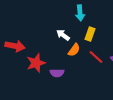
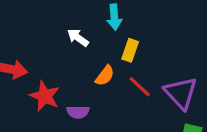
white arrow: (63, 35) -> (78, 38), moved
red star: (36, 63) -> (45, 96), turned -30

